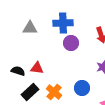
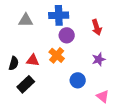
black semicircle: (18, 71) -> (14, 63), turned 88
orange cross: (54, 92) -> (57, 55), moved

